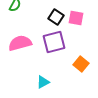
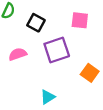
black square: (56, 17) -> (36, 23), moved
pink semicircle: (20, 43) -> (18, 54), size x0.7

